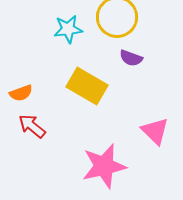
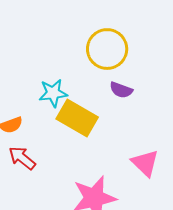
cyan star: (68, 29) -> (53, 93), moved

